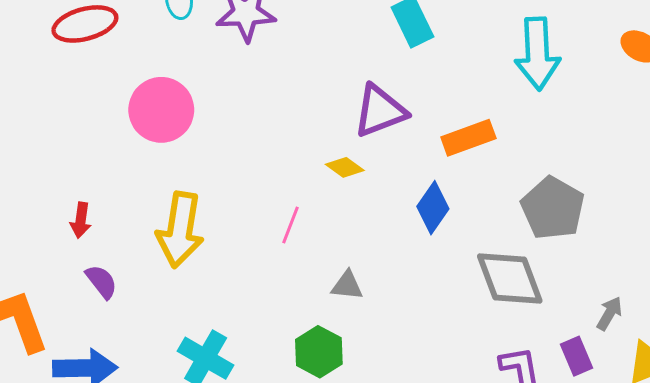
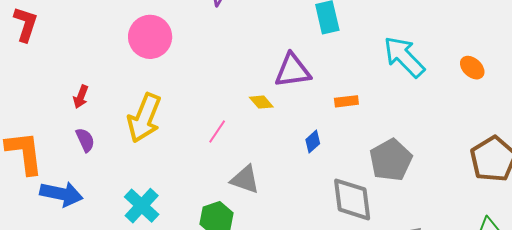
cyan arrow: (537, 54) -> (404, 57), turned 126
orange rectangle: (468, 138) -> (346, 101), size x0.7
blue diamond: (433, 208) -> (313, 142), size x0.7
gray triangle: (347, 285) -> (245, 179), size x1.4

